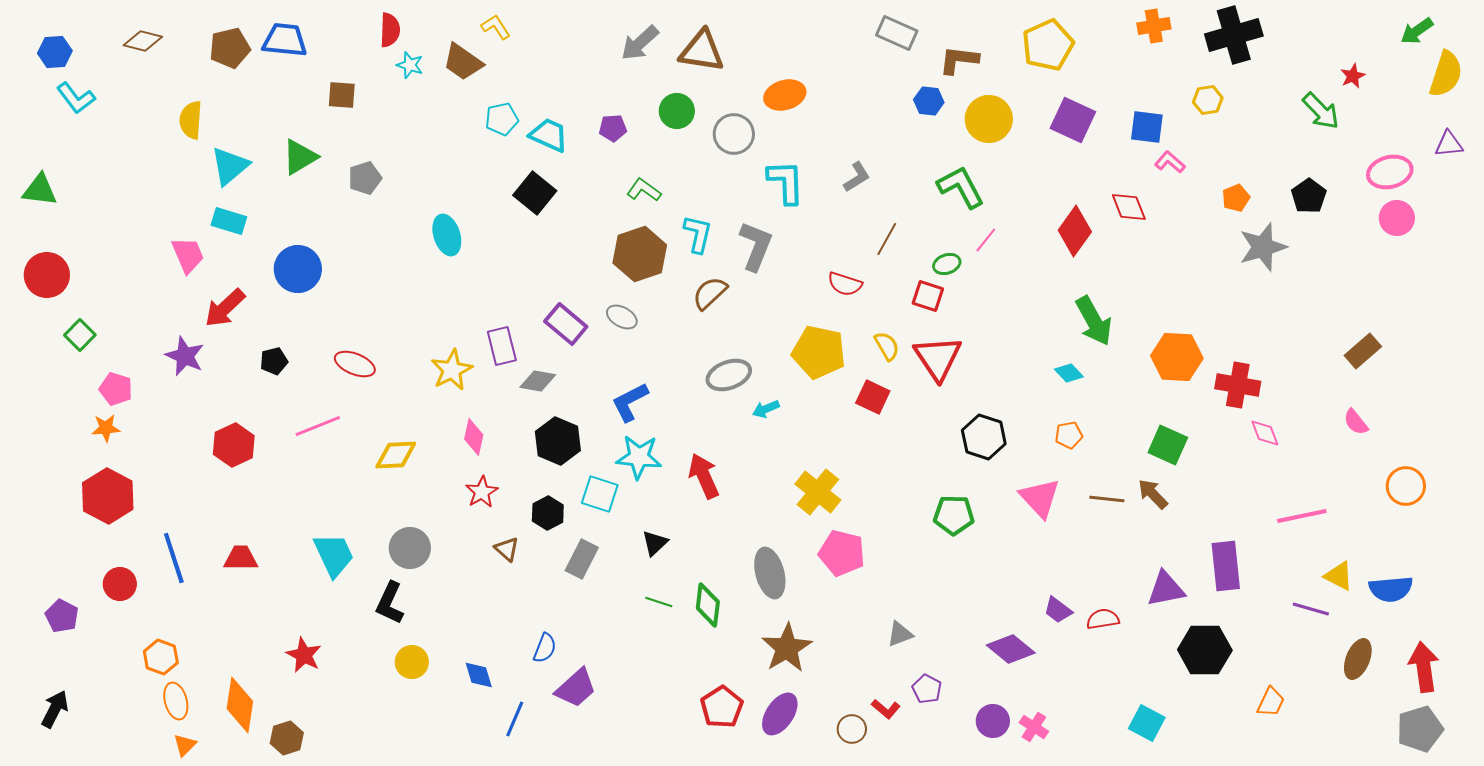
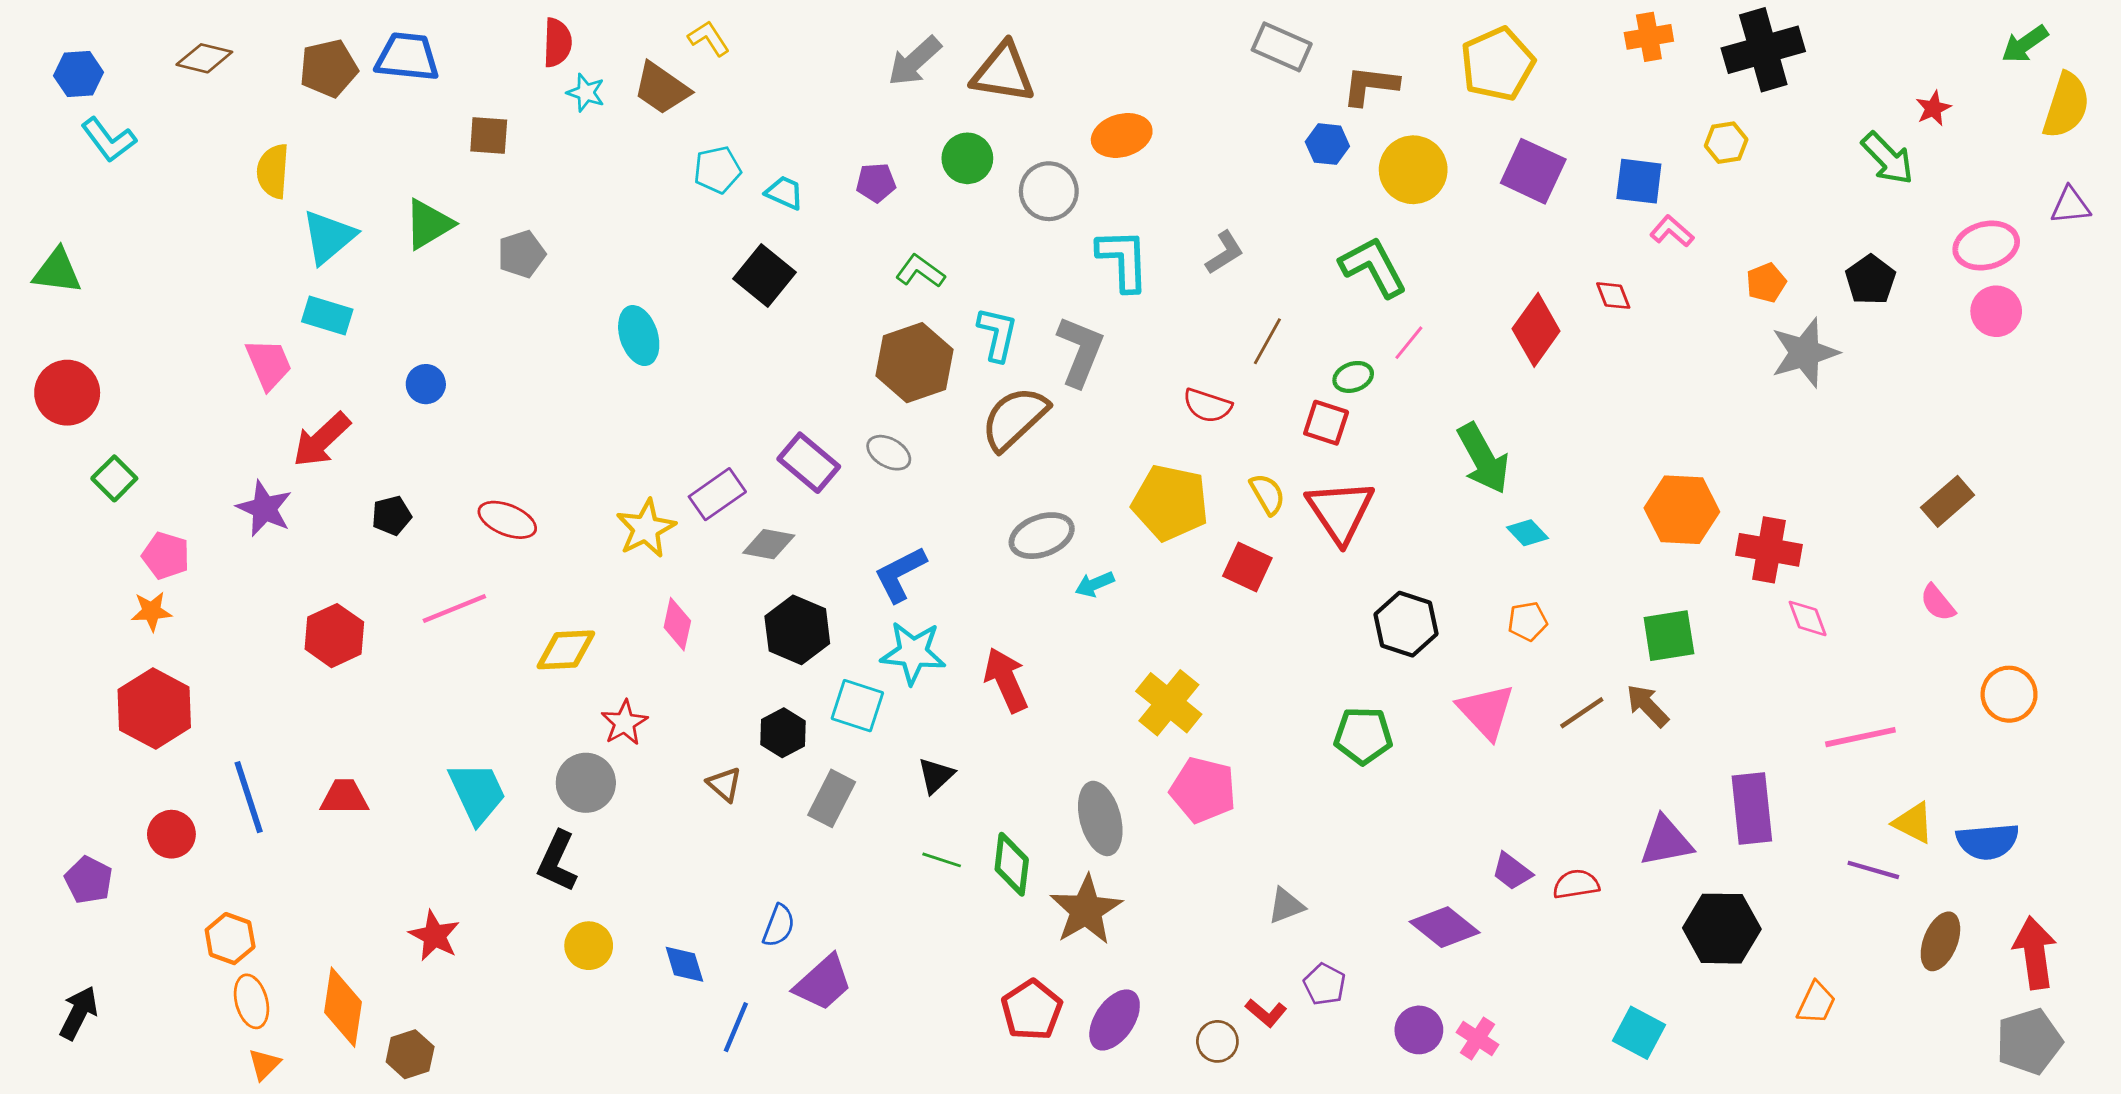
cyan trapezoid: (549, 135) -> (784, 193), size x0.7
red diamond: (1129, 207) -> (1613, 296), size x0.7
blue circle: (298, 269) -> (426, 384), size x0.6
brown semicircle: (710, 293) -> (1015, 418), size x1.4
green arrow: (1094, 321) -> (1483, 458), moved
purple rectangle: (502, 346) -> (717, 494), turned 69
green square: (1168, 445) -> (1669, 636), turned -33
red star: (482, 492) -> (624, 723), moved
brown line: (1107, 499) -> (1582, 713), turned -40
brown star: (787, 648) -> (1086, 910), moved

